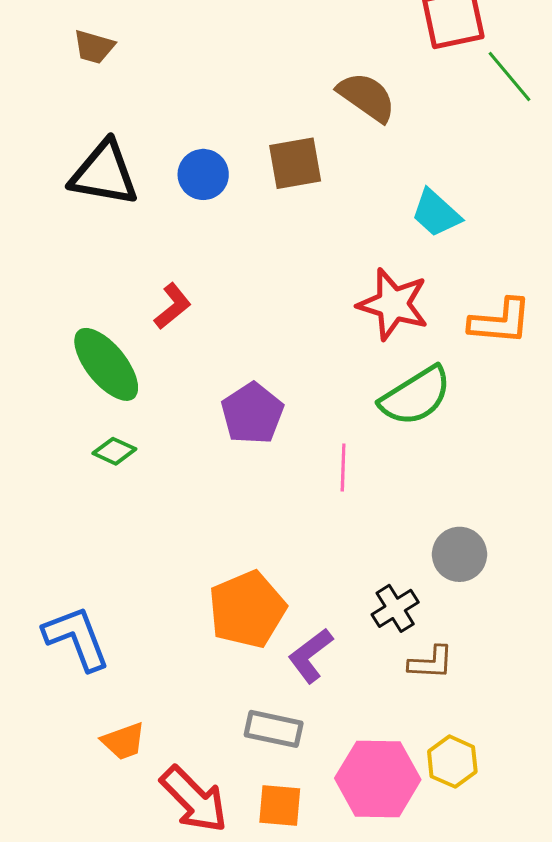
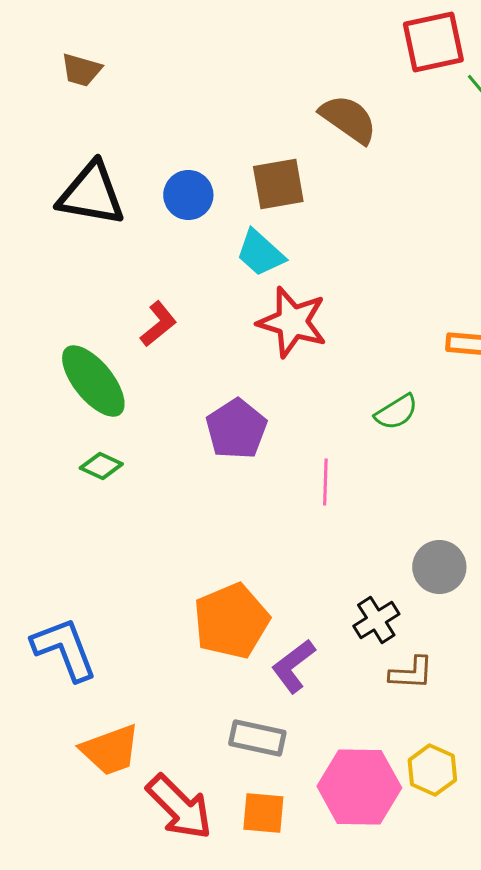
cyan trapezoid: (436, 213) -> (260, 253), moved
red star: (393, 304) -> (292, 322), moved
green semicircle: (416, 396) -> (396, 412), size x0.6
orange trapezoid: (124, 741) -> (110, 750), size x1.4

